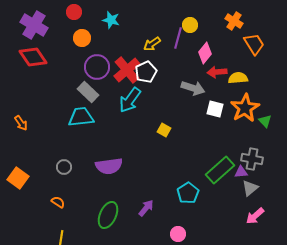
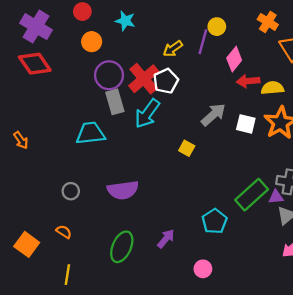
gray arrow: (193, 88) -> (213, 115), moved, turned -60
gray rectangle: (88, 92) -> (115, 102), moved, turned 30
orange square: (18, 178) -> (27, 244), moved

